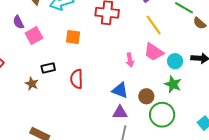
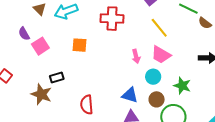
pink arrow: (130, 60) -> (136, 56), moved
cyan circle: (175, 61) -> (153, 77), moved
red semicircle: (77, 79) -> (87, 105), moved
brown star: (32, 84) -> (41, 94), size x1.5

